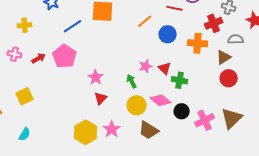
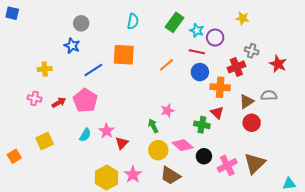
blue circle: (168, 34) -> (200, 72), moved
gray semicircle: (236, 39) -> (269, 95), moved
red triangle: (165, 68) -> (217, 113), moved
pink star: (96, 77) -> (107, 131), moved
cyan semicircle: (25, 134) -> (85, 135), moved

